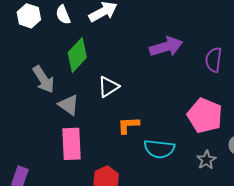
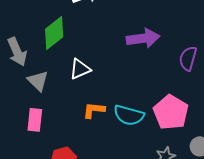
pink rectangle: (72, 144) -> (35, 120), size x0.7
cyan semicircle: (159, 149) -> (129, 115), moved

